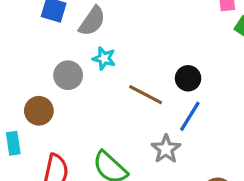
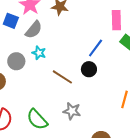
blue line: (190, 116) -> (96, 48), moved
gray star: (166, 149) -> (72, 111), turned -30

